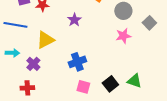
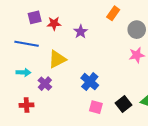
purple star: (74, 20) -> (81, 32), moved
blue cross: (77, 62) -> (90, 82), turned -30
red cross: (27, 88) -> (27, 105), moved

